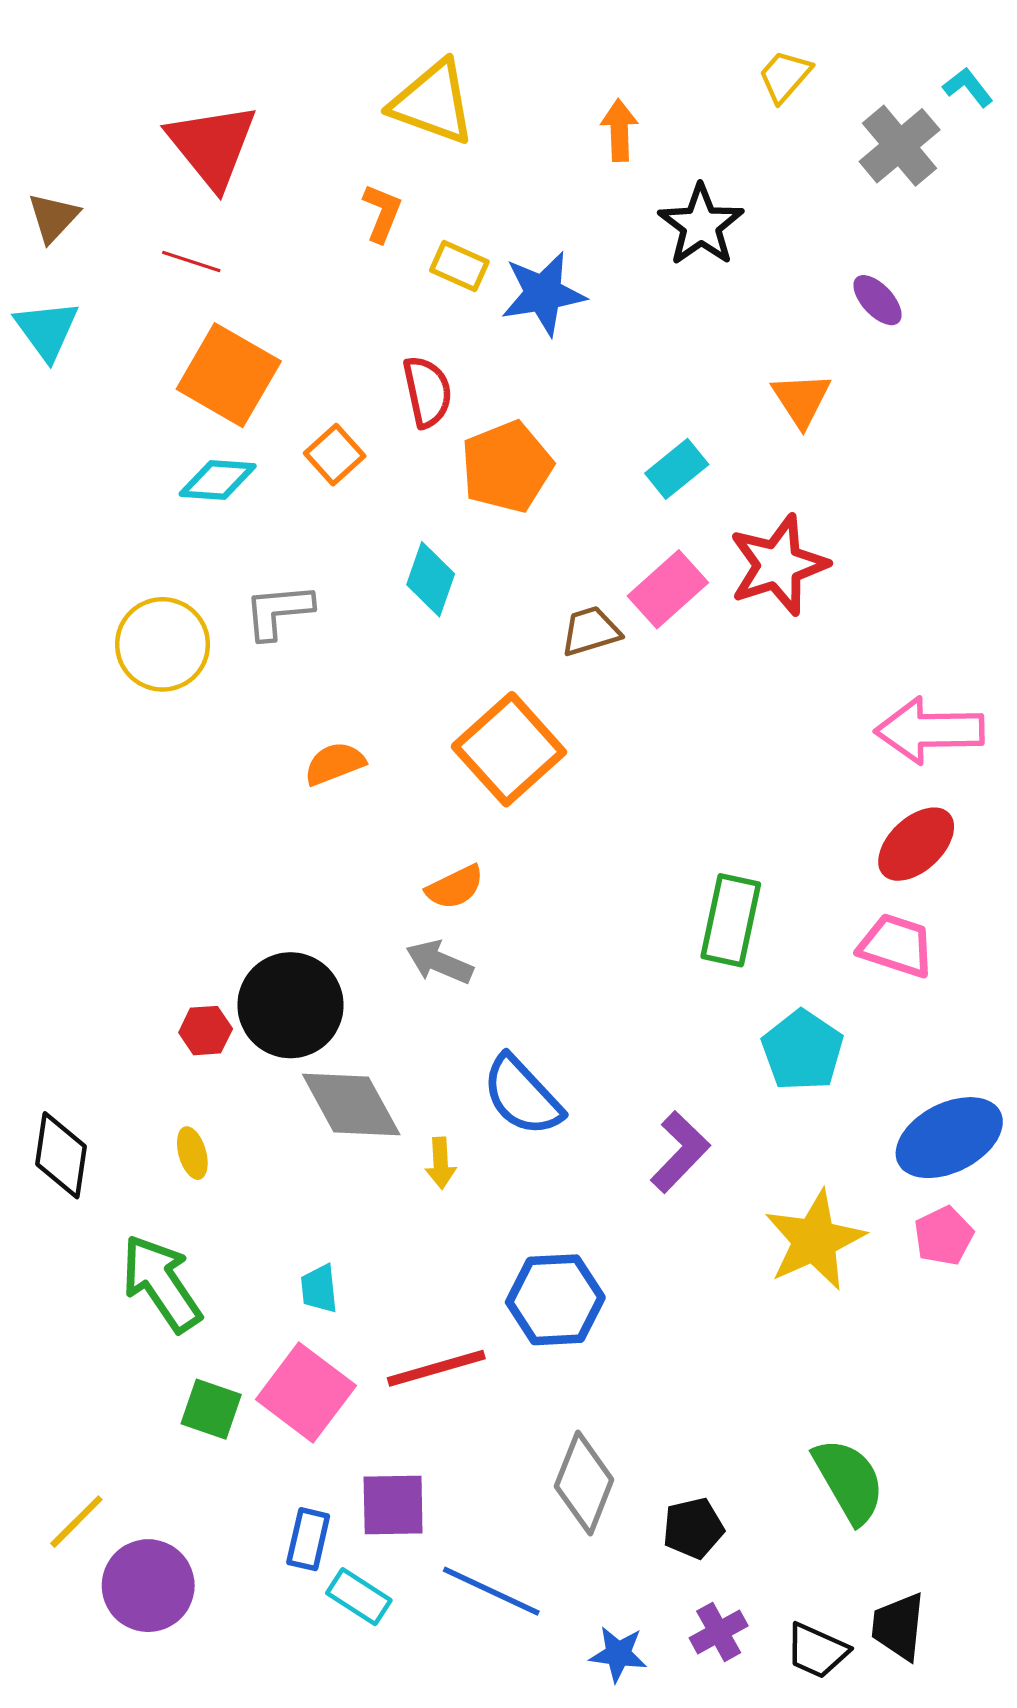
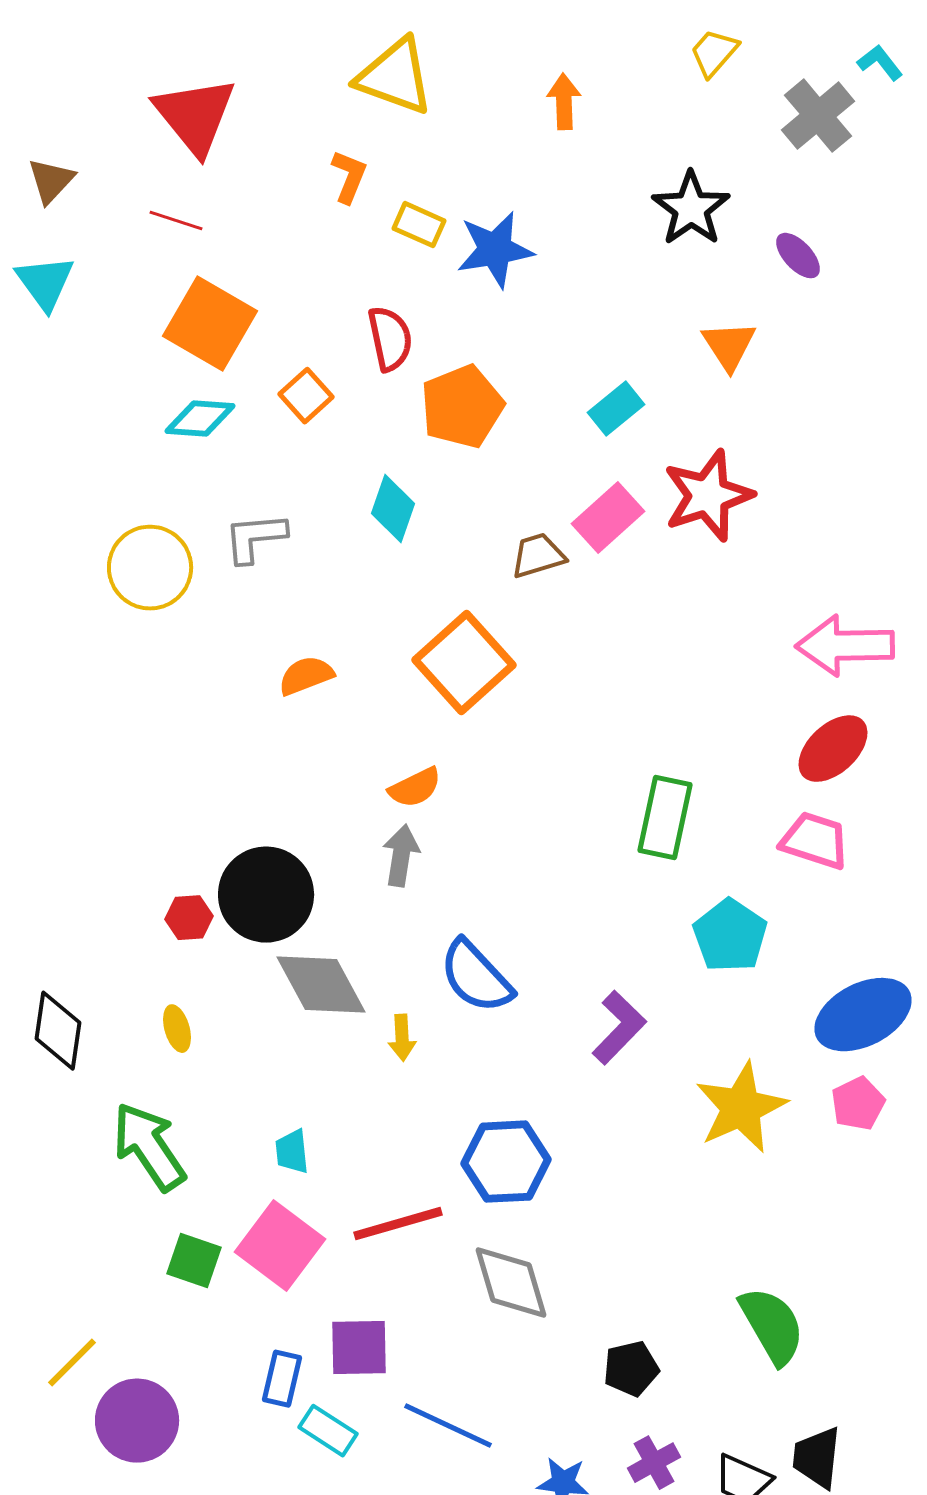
black star: (701, 225) -> (691, 209), moved
gray arrow: (439, 962) -> (401, 856), turned 76
gray diamond: (584, 1483) -> (511, 1283), moved, turned -38

